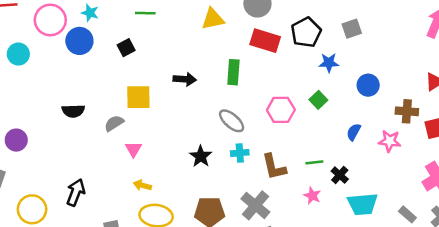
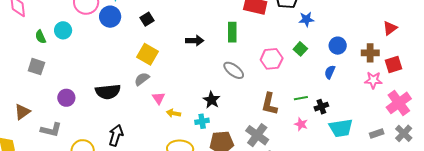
blue circle: (368, 85) -> (338, 46), moved
yellow square: (138, 97) -> (148, 54), moved, turned 35
black semicircle: (73, 111) -> (108, 92), moved, size x1.4
pink star: (390, 141) -> (373, 80), moved
cyan cross: (240, 153) -> (202, 121), moved
brown L-shape: (274, 167) -> (269, 104), turned 30
black cross: (340, 175) -> (321, 107), turned 32
yellow arrow: (142, 185) -> (174, 113), moved
gray rectangle: (407, 214) -> (377, 133), turned -56

